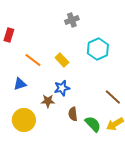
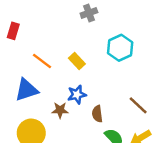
blue triangle: (20, 84) -> (26, 90), size x1.5
brown semicircle: (73, 114) -> (97, 114), moved

